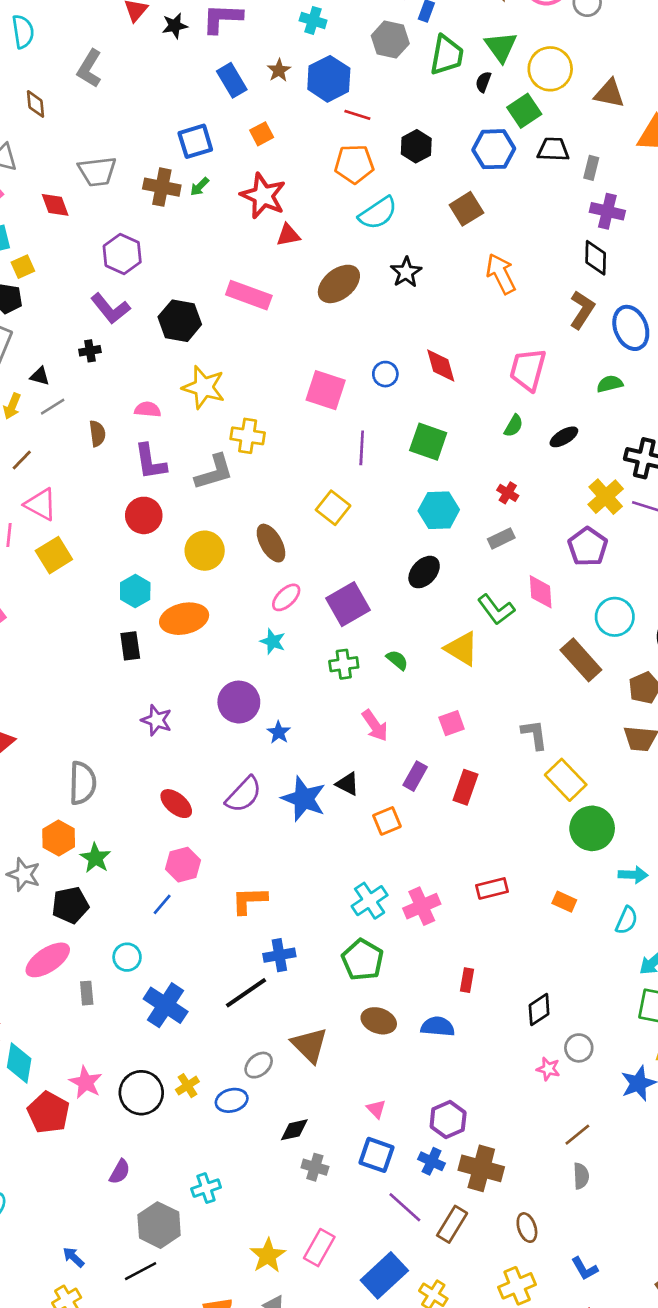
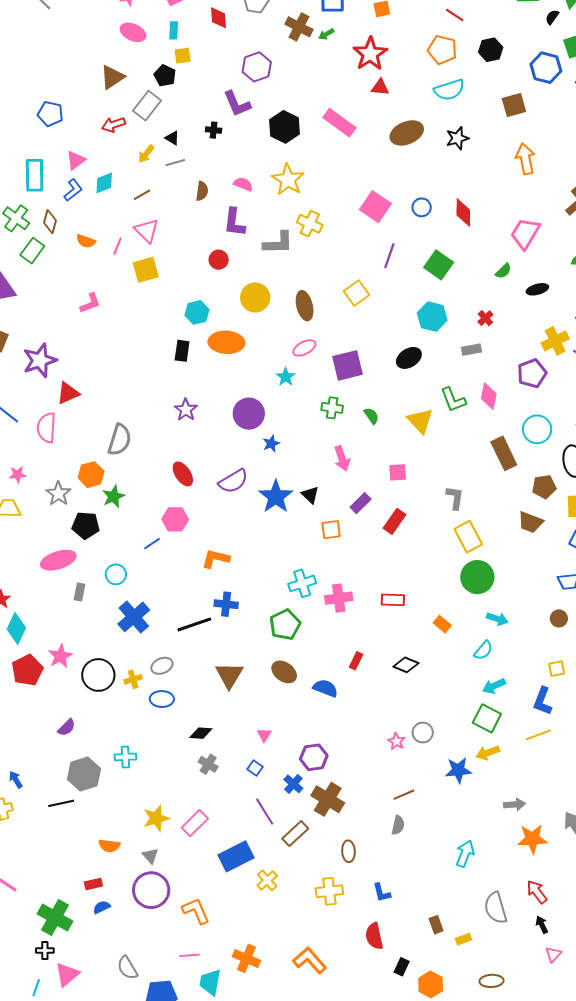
red circle: (144, 515) -> (219, 260), size x0.7
black diamond: (539, 1010) -> (406, 665), moved, turned 40
gray ellipse: (259, 1065) -> (162, 666), moved
blue square: (377, 1155) -> (255, 768), size x0.6

